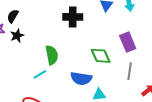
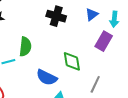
purple rectangle: (128, 42) -> (104, 41), moved, turned 36

